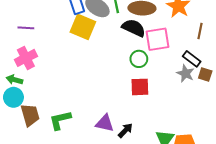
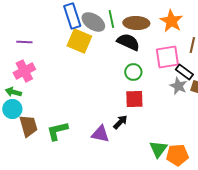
pink square: (158, 39) -> (167, 57), moved
black arrow: (125, 130) -> (120, 122), moved

